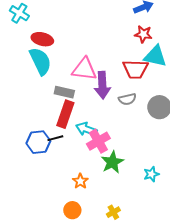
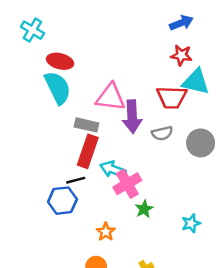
blue hexagon: (38, 142) -> (62, 201), moved
green star: (112, 162) -> (144, 209), size x0.7

